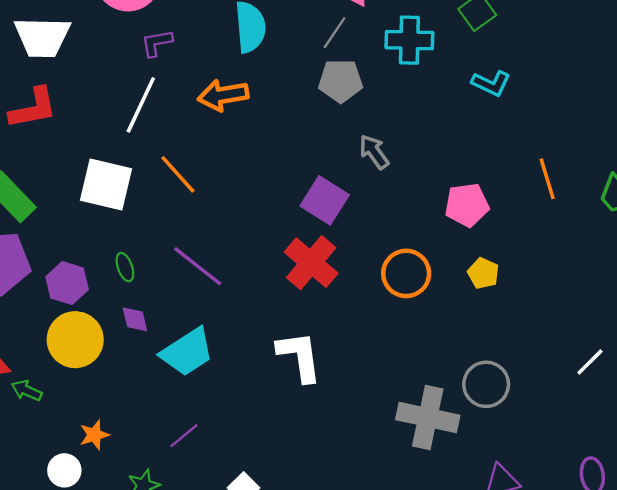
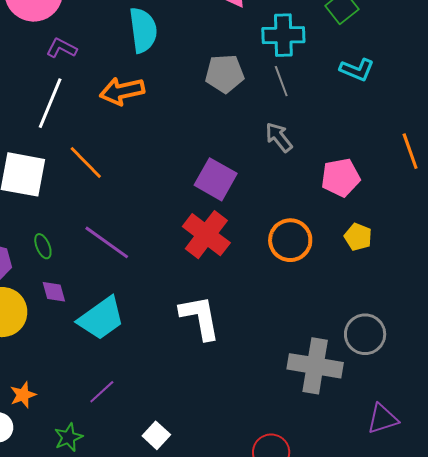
gray line: (335, 33) -> (281, 81), moved, turned -52
purple L-shape: (157, 43) -> (62, 48), turned 40
gray arrow: (374, 152) -> (279, 137), moved

